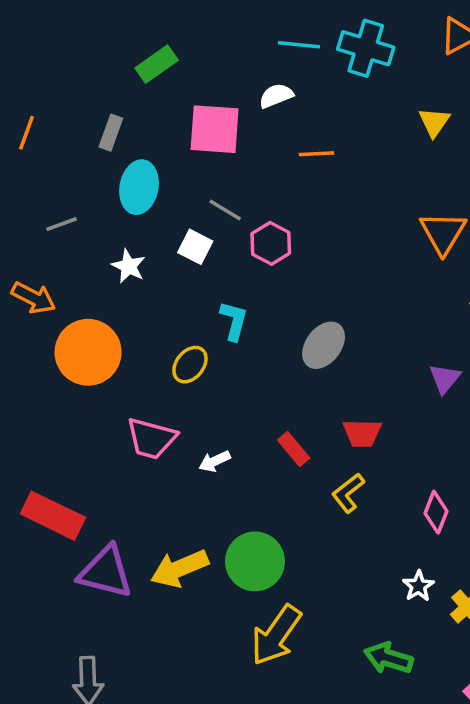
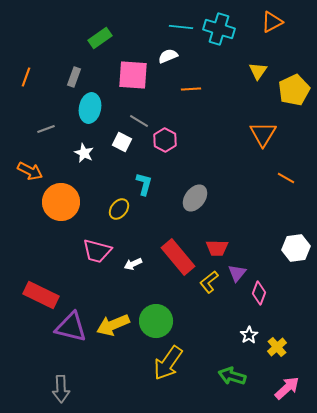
purple triangle: (445, 379) -> (237, 273), moved
red rectangle: (294, 449) -> (178, 257), size x1.8

